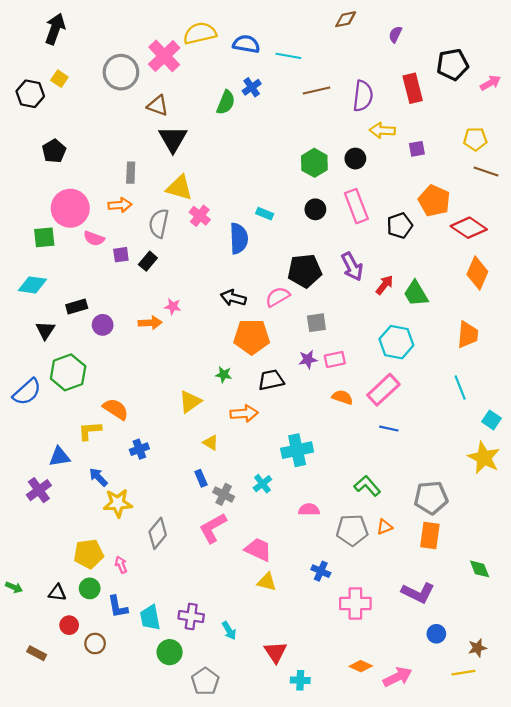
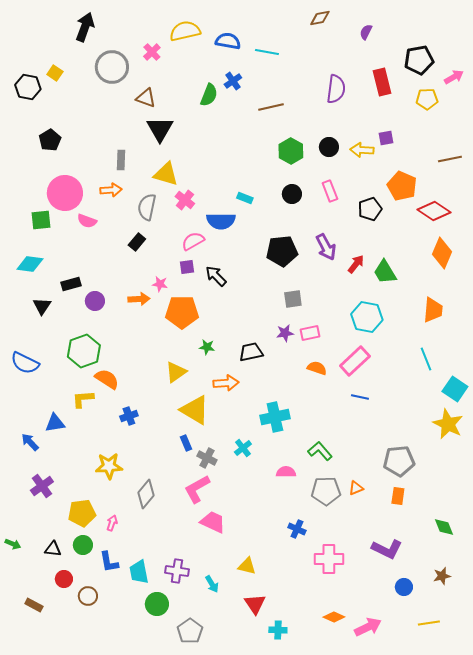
black arrow: (55, 29) -> (85, 27), moved
pink cross: (164, 56) -> (152, 52), size x0.6
brown line: (316, 90) -> (271, 107), moved
yellow arrow: (382, 130) -> (362, 150), moved
yellow pentagon: (475, 139) -> (427, 99), moved
brown line: (486, 172) -> (450, 159), turned -30
pink rectangle: (356, 206) -> (330, 191), size x0.7
blue semicircle: (239, 238) -> (221, 221), turned 92
purple square: (121, 255) -> (187, 267), moved
pink semicircle: (278, 297) -> (193, 241), moved
black arrow: (233, 298) -> (216, 276), turned 30
orange pentagon: (252, 337) -> (182, 312), moved
green hexagon: (68, 372) -> (84, 351), moved
blue semicircle: (27, 392) -> (25, 363), turned 68
cyan square: (491, 420) -> (455, 389), size x1.4
yellow triangle: (211, 443) -> (195, 410), size x2.0
blue arrow: (98, 477) -> (30, 442), moved
green L-shape: (367, 486) -> (320, 451), moved
purple cross: (39, 490) -> (42, 486), moved
orange rectangle: (430, 535) -> (398, 496), size x0.7
pink trapezoid: (258, 550) -> (213, 522), moved
pink arrow: (121, 565) -> (112, 523), turned 42
yellow triangle: (267, 582) -> (247, 566), moved
brown star: (477, 648) -> (442, 576), moved

